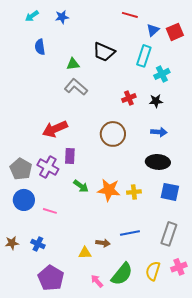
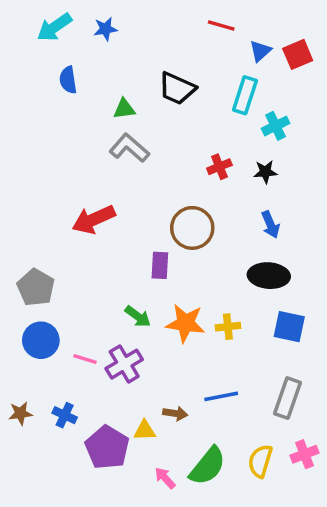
cyan arrow: (32, 16) -> (54, 27), size x1.5
blue arrow: (159, 132) -> (270, 225), turned 63
purple rectangle: (70, 156) -> (160, 265), moved
purple cross: (48, 167) -> (124, 364), moved, turned 30
purple pentagon: (51, 278) -> (107, 447), moved

